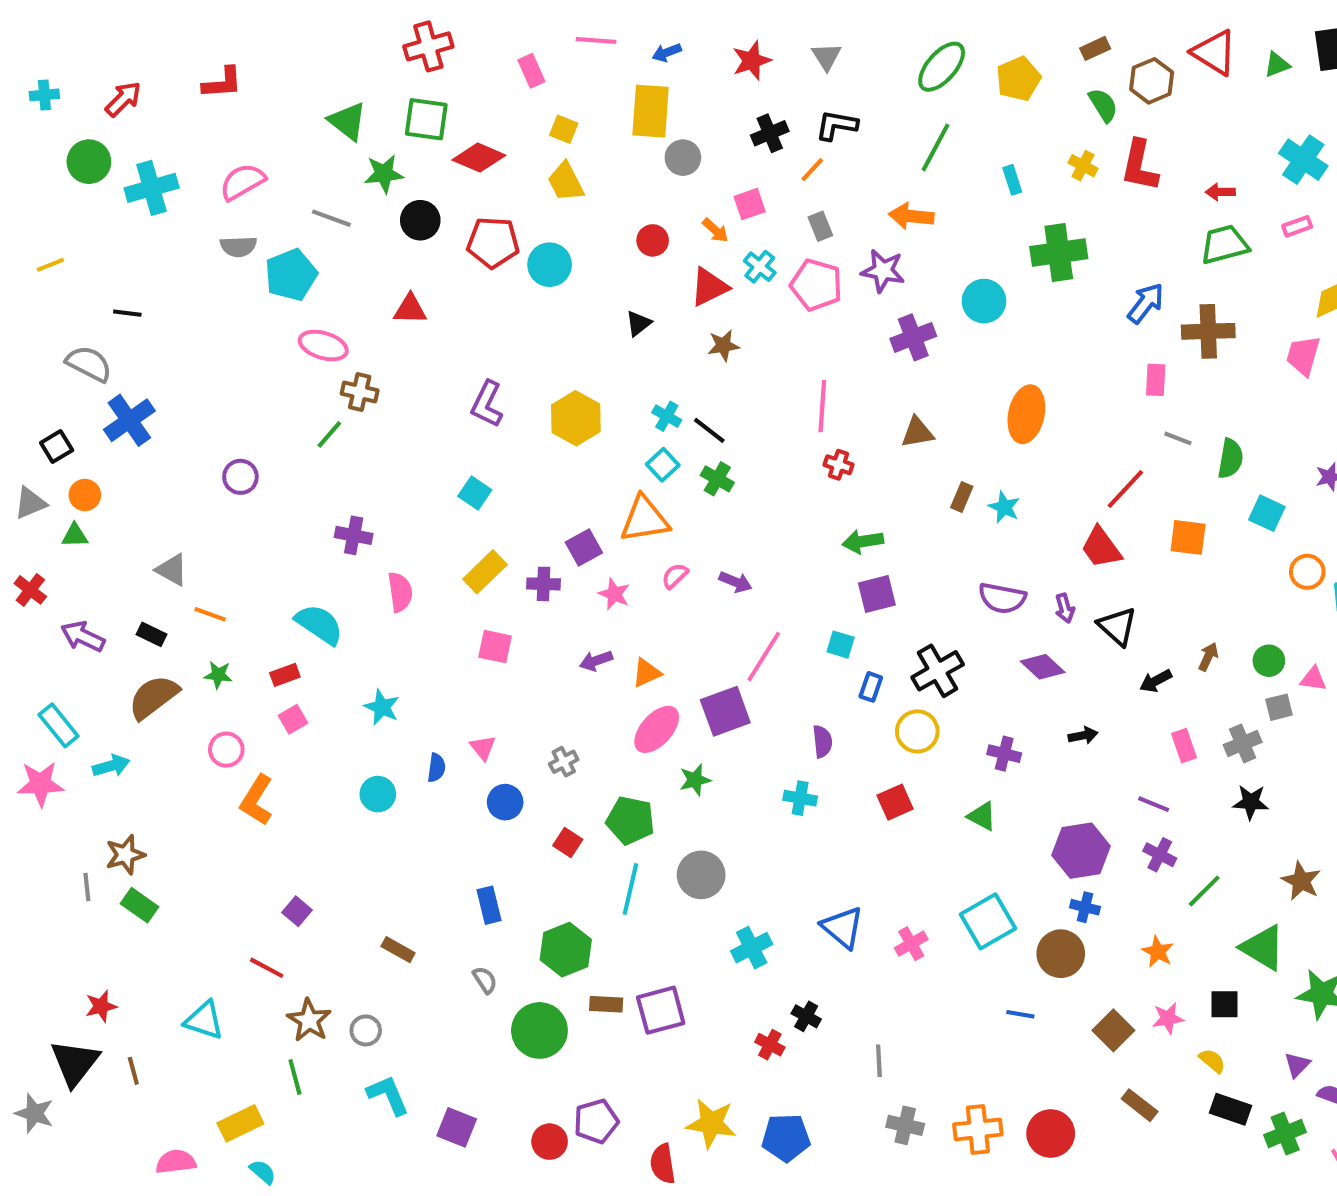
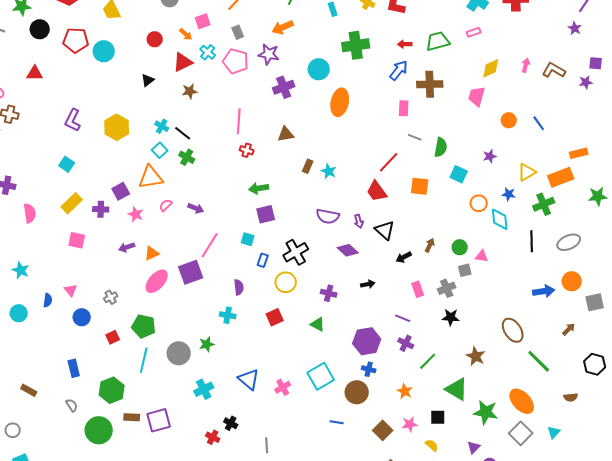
red arrow: (1220, 192) -> (405, 44), moved
orange arrow: (911, 216) -> (283, 27), turned -30
orange ellipse: (1026, 414) -> (340, 102), moved
green star: (695, 780) -> (207, 344), moved
red square: (568, 843) -> (113, 337), turned 32

